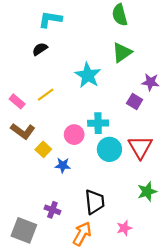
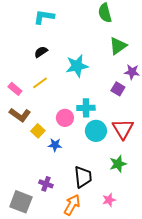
black semicircle: (40, 49) -> (41, 52), moved
green triangle: (122, 52) -> (118, 46), moved
cyan star: (88, 75) -> (77, 66), turned 30
green star: (147, 192) -> (118, 164), moved

